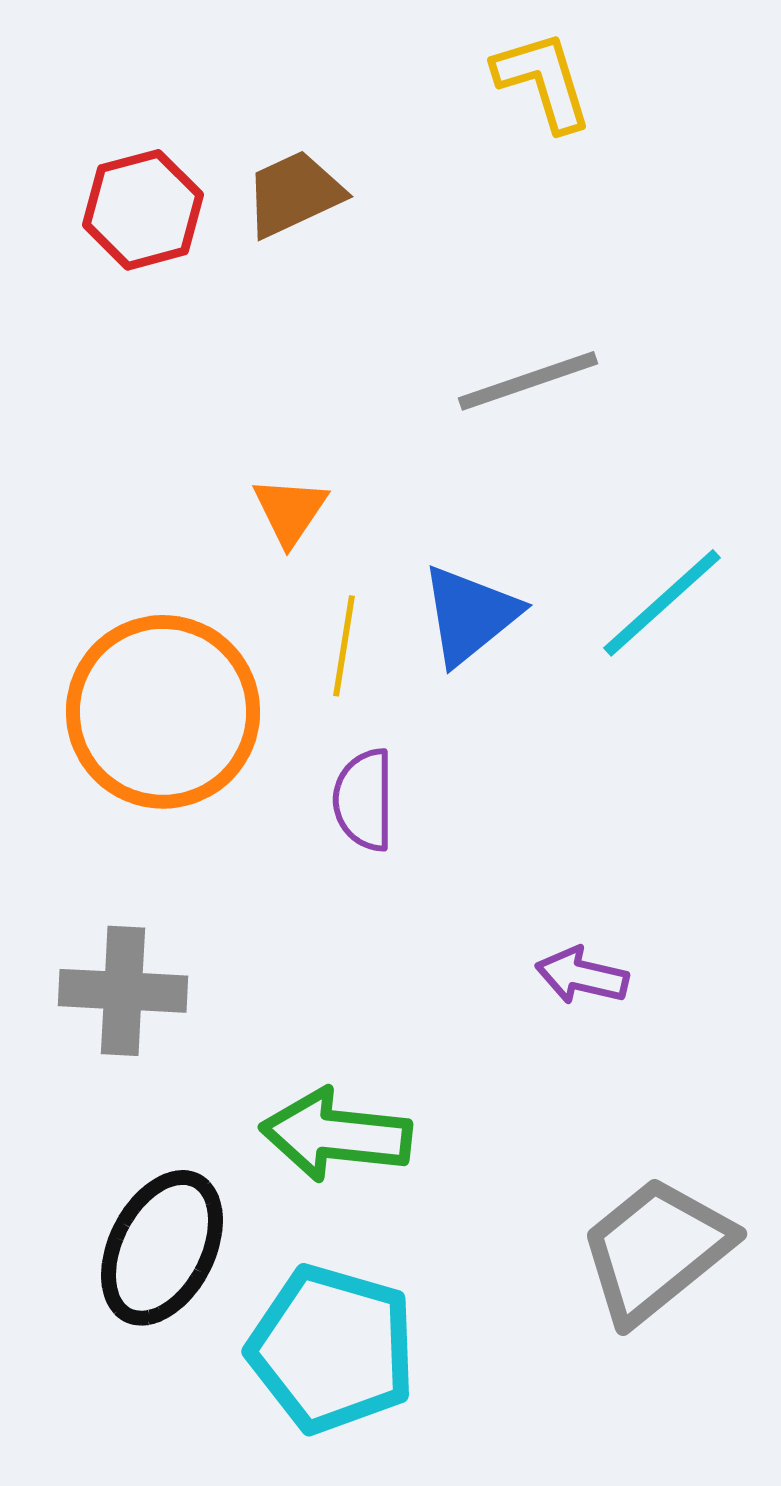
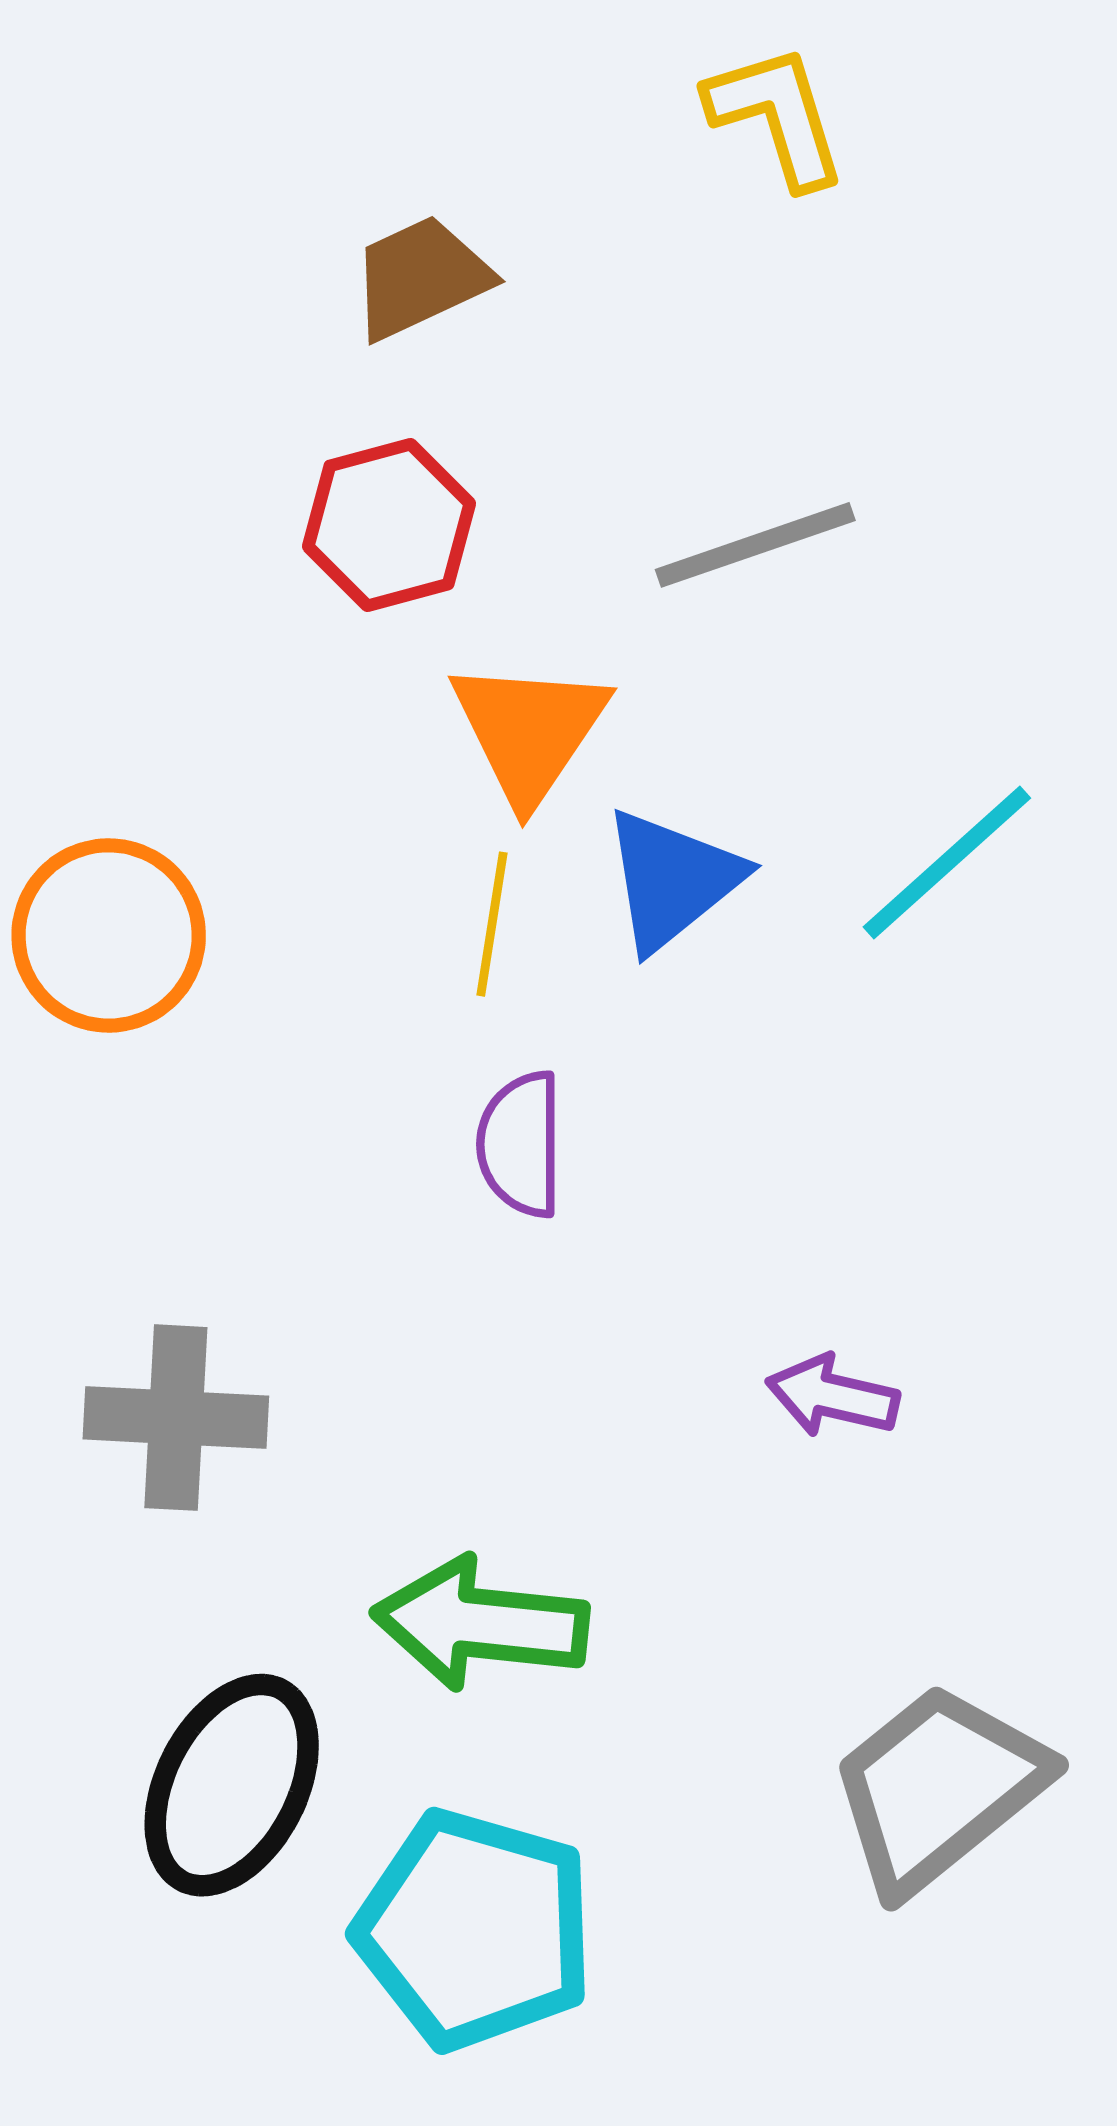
red hexagon: (143, 210) -> (389, 525), moved
orange triangle: (290, 511) -> (529, 731), moved, size x1.5
orange circle: (163, 712) -> (109, 935), moved, size x0.7

